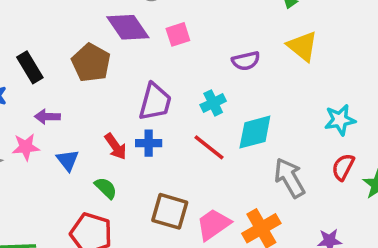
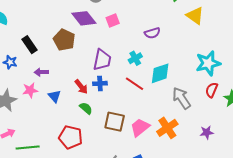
yellow triangle: (302, 46) -> (195, 16), moved
cyan star: (340, 120) -> (208, 63), size x1.4
green semicircle: (106, 188) -> (86, 108), moved

